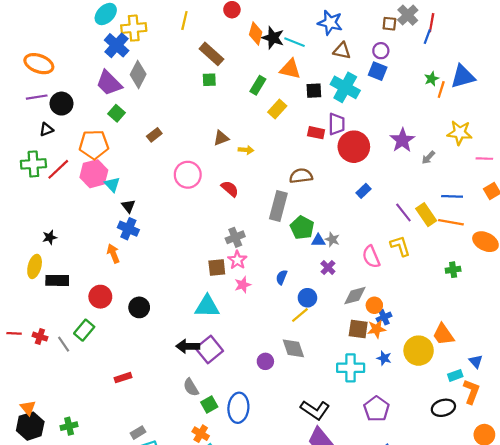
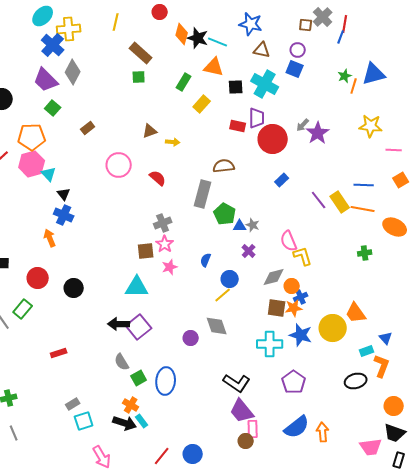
gray arrow: (428, 157) -> (303, 125), moved
yellow L-shape: (400, 246) -> (303, 256), moved
blue star: (384, 358) -> (301, 335), size x1.6

